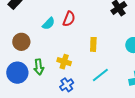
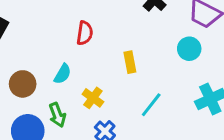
cyan semicircle: (49, 24) -> (62, 74), moved
yellow cross: (64, 62) -> (93, 98), turned 32

